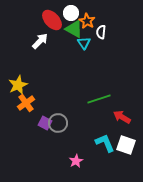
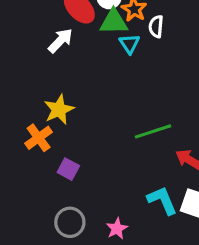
green triangle: (74, 29) -> (114, 22), turned -30
yellow star: (18, 85) -> (59, 110), moved
gray circle: (58, 123) -> (70, 222), moved

